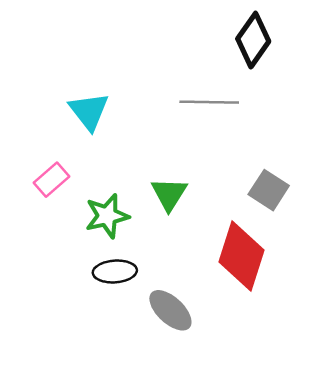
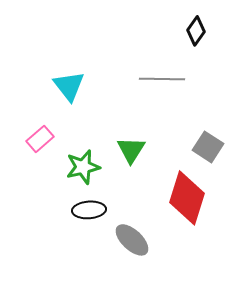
black diamond: (253, 40) -> (196, 31), size x0.7

